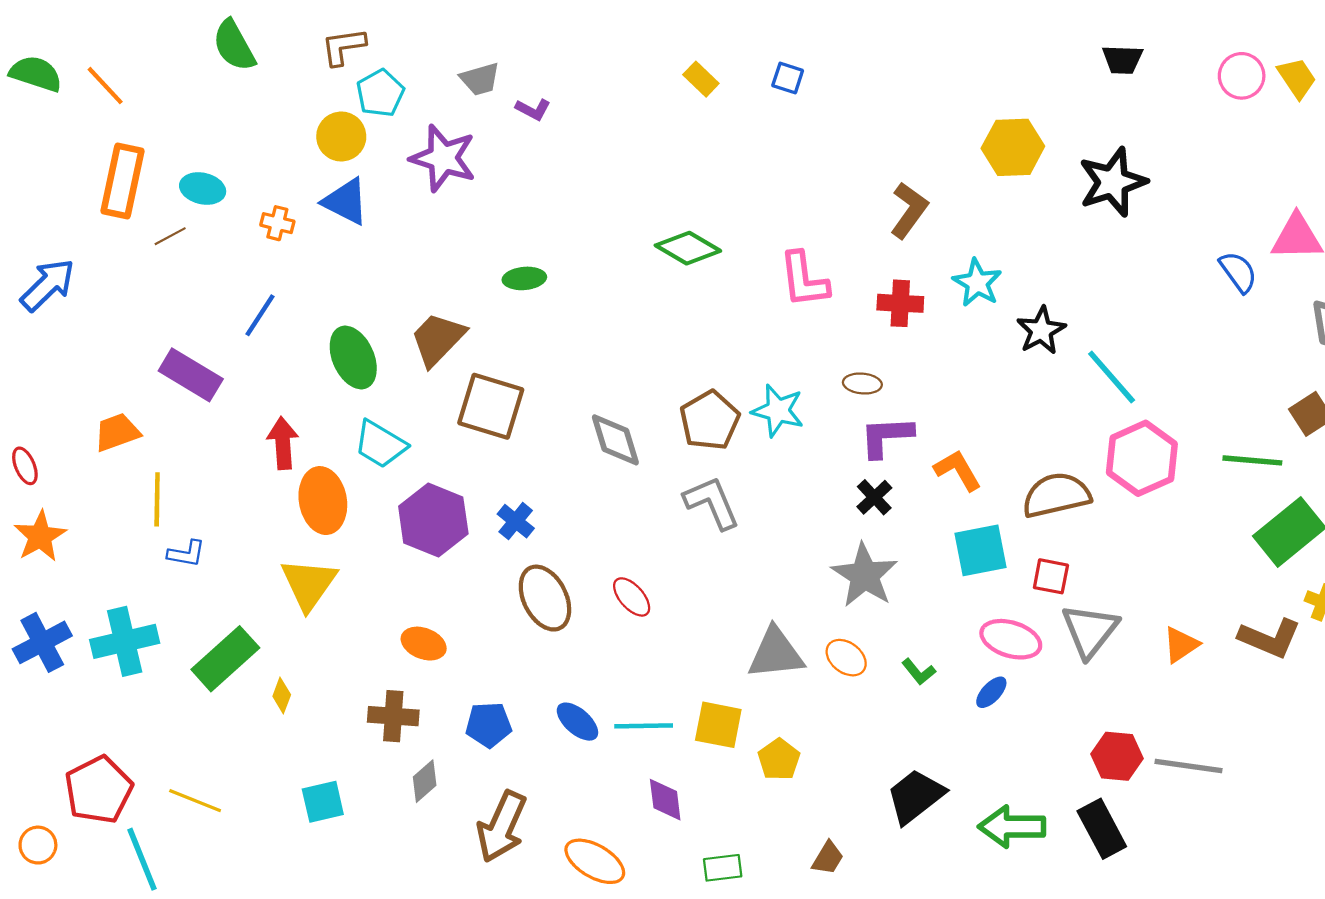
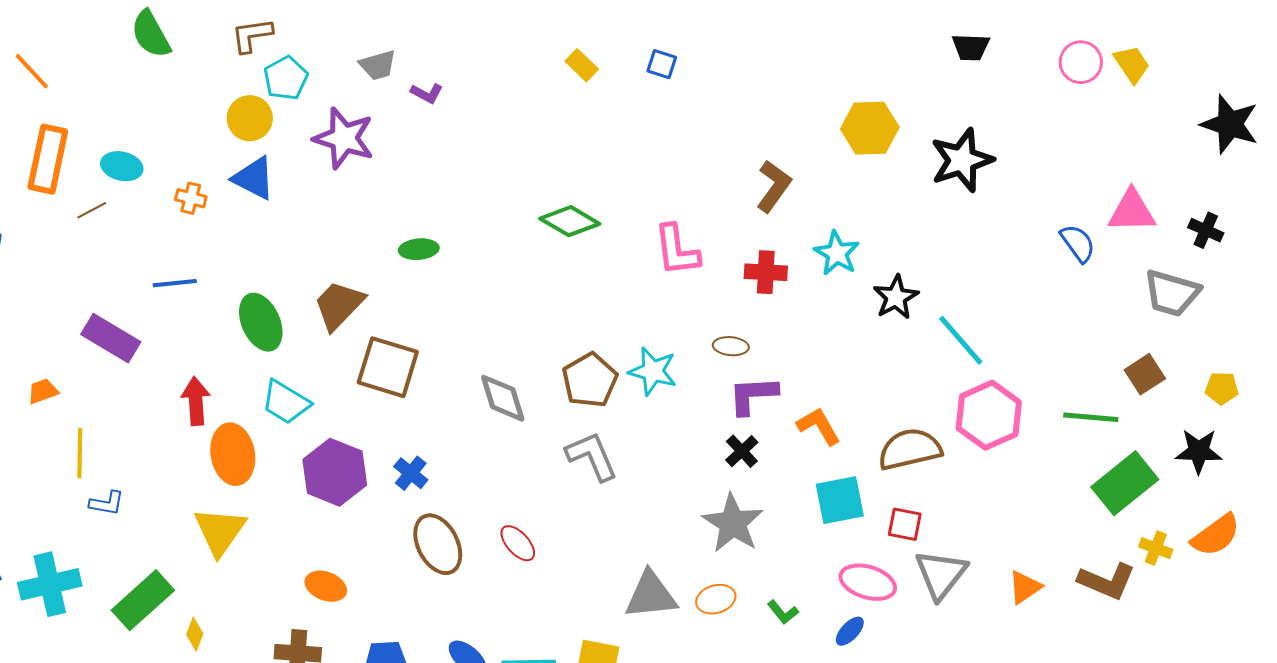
blue line: (260, 315) -> (175, 283), turned 51
orange trapezoid: (117, 432) -> (43, 391), size x0.7
orange ellipse: (846, 658) -> (716, 599), turned -54

